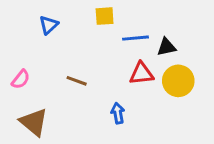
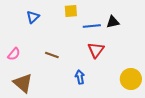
black triangle: (166, 47) -> (113, 22), moved
red triangle: (141, 73) -> (96, 50), turned -48
yellow circle: (178, 81) -> (131, 79), moved

